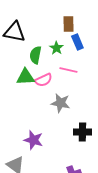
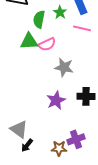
pink line: (68, 70) -> (82, 28), moved
purple star: (33, 140) -> (56, 100), moved, turned 30

